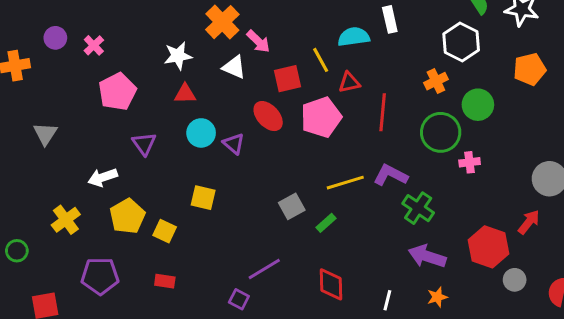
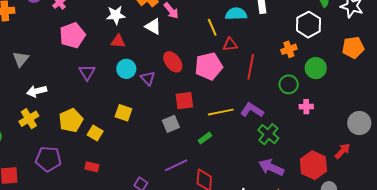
red square: (287, 79) -> (184, 101), moved
green circle: (441, 132) -> (289, 84), size x0.7
white arrow: (103, 177) -> (37, 91), moved
gray square: (292, 206) -> (171, 124), moved
purple line: (264, 269) -> (176, 165), moved

